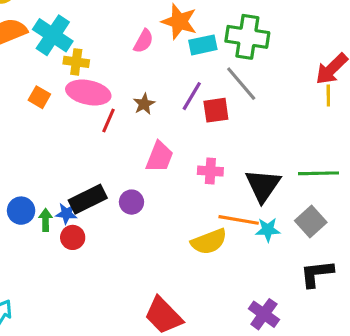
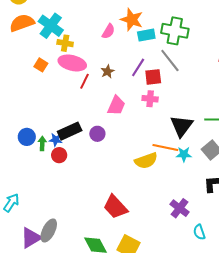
pink cross: (210, 171) -> (150, 99), moved

